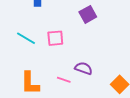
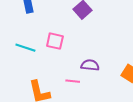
pink square: (55, 38) -> (55, 41), turned 30

